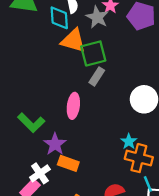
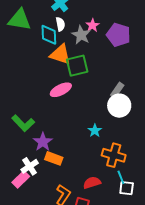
gray rectangle: (97, 76) -> (117, 90), moved
pink ellipse: (73, 106) -> (61, 90), moved, turned 55
cyan star: (129, 142) -> (95, 131), moved

